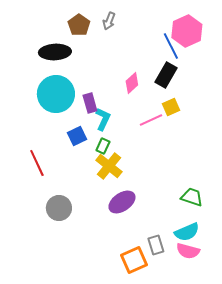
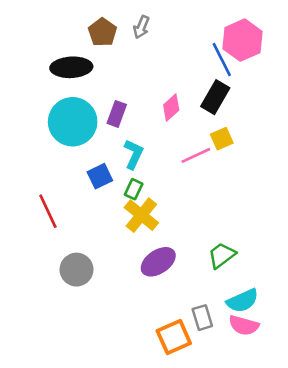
purple rectangle: (90, 103) -> (117, 114), moved, turned 36
green trapezoid: (192, 197) -> (222, 255), moved, turned -55

